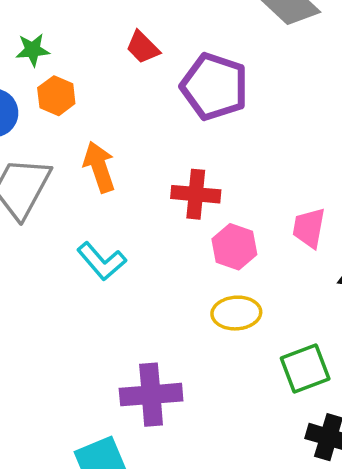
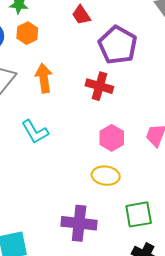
red cross: (196, 194) -> (99, 86), moved
purple cross: (151, 395) -> (79, 223), moved

